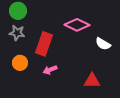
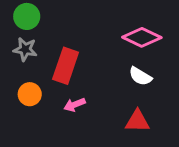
pink diamond: (77, 25) -> (142, 37), moved
white semicircle: (103, 44) -> (140, 76), moved

